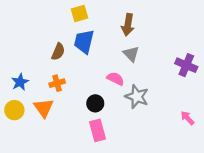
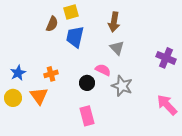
brown semicircle: (58, 52) -> (52, 24), moved
black circle: (95, 103) -> (87, 83), moved
pink arrow: (187, 118) -> (167, 105), size x1.6

